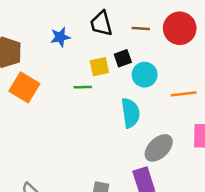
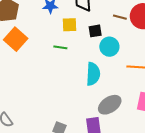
brown line: (141, 28) -> (120, 17), moved
yellow square: (99, 67) -> (69, 25), moved

